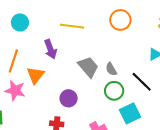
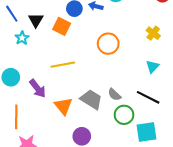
purple arrow: (50, 49) -> (38, 88), moved
orange triangle: (35, 75) -> (63, 106), moved
cyan square: (130, 113) -> (147, 132), turned 35

